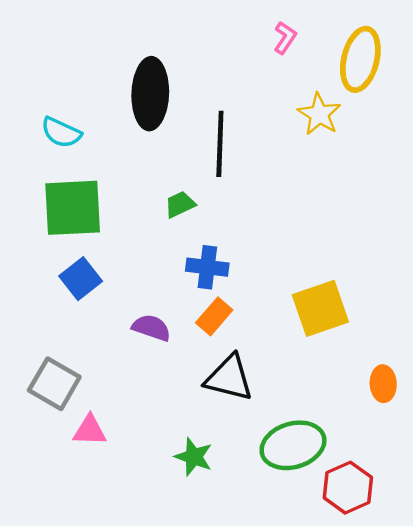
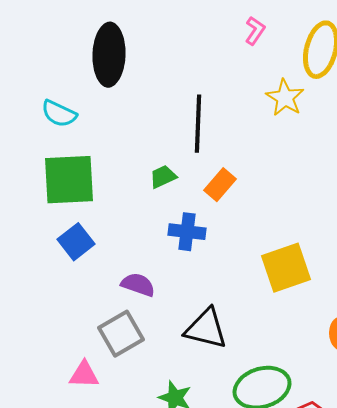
black ellipse: (150, 94) -> (109, 55), moved
orange rectangle: (214, 316) -> (220, 185), moved
gray square: (54, 384) -> (121, 334), moved, turned 30

